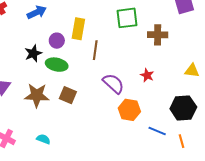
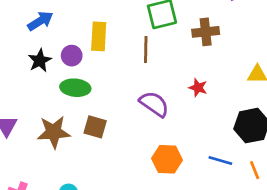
brown line: (95, 50) -> (146, 49), moved
black star: (33, 53) -> (40, 61), moved
orange hexagon: (129, 110) -> (167, 159), moved

